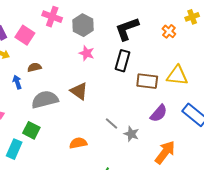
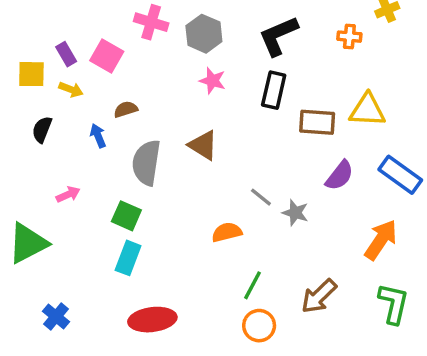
orange cross: (169, 31) -> (349, 37), turned -32
gray semicircle: (45, 100) -> (146, 163), turned -64
orange semicircle: (78, 143) -> (227, 232), moved
cyan rectangle: (14, 149) -> (128, 258), moved
orange arrow: (165, 152) -> (381, 240), moved

